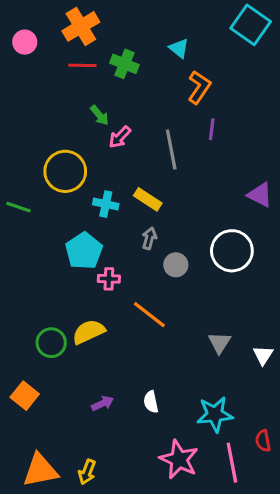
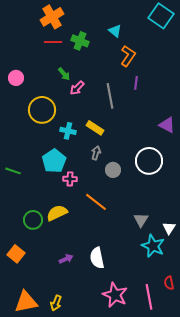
pink circle: (25, 42) -> (16, 78), moved
green line: (19, 207) -> (13, 171), moved
white semicircle: (151, 402) -> (97, 258), size x1.5
cyan star: (215, 414) -> (153, 246), moved, turned 30

